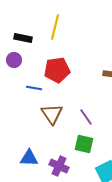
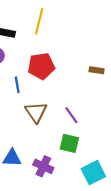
blue line: (34, 88) -> (17, 85), turned 70

